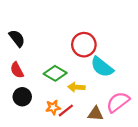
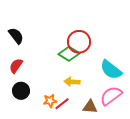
cyan semicircle: (102, 67) -> (111, 70), moved
red semicircle: (17, 70) -> (16, 66), turned 63
green diamond: (55, 73) -> (69, 54), moved

